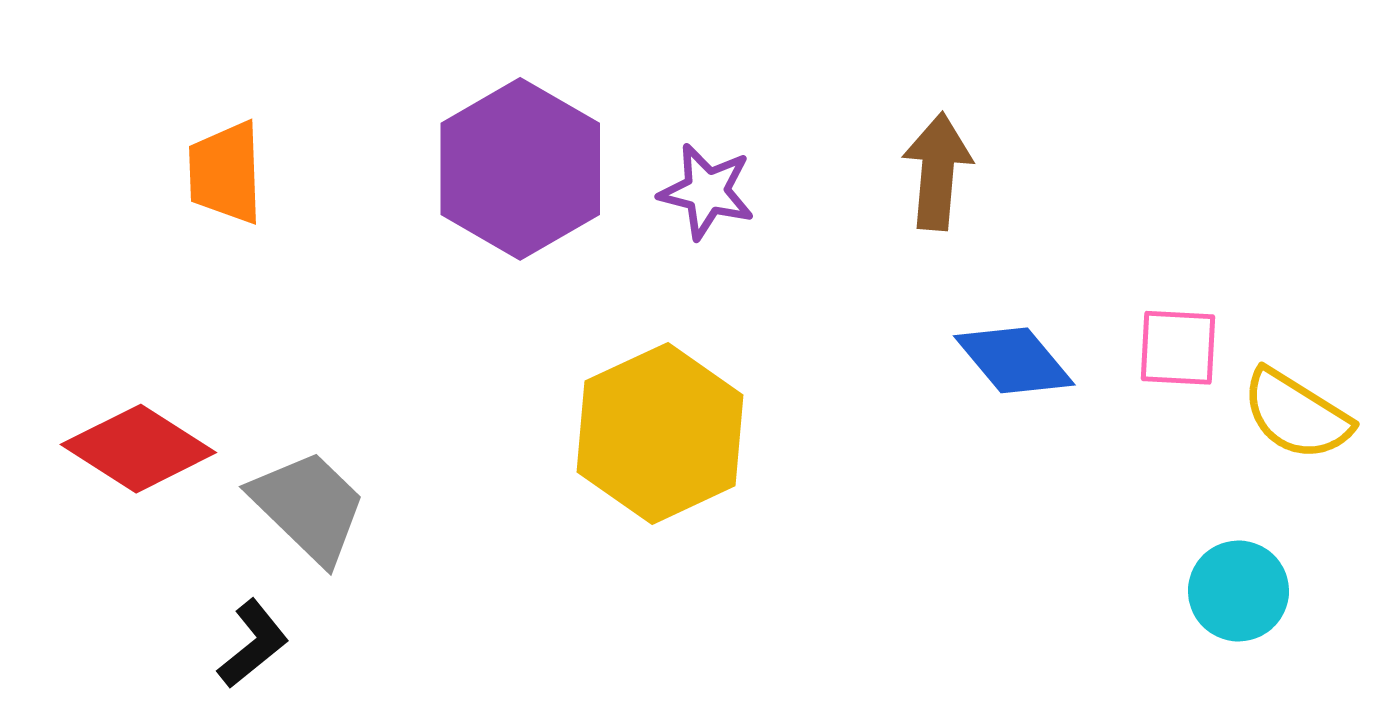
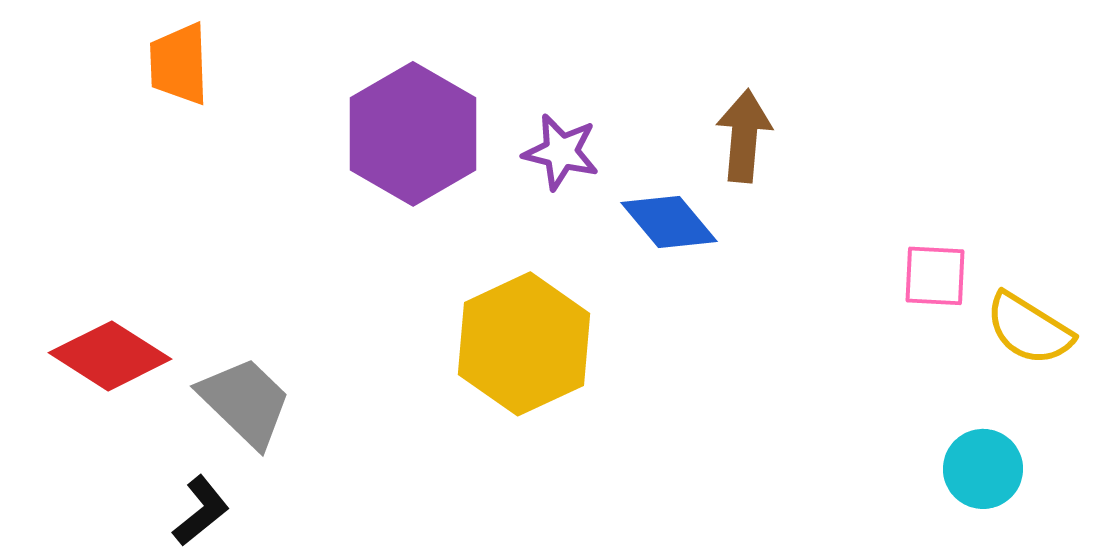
orange trapezoid: (225, 173) -> (179, 64), moved
blue diamond: (1014, 360) -> (669, 222), moved

